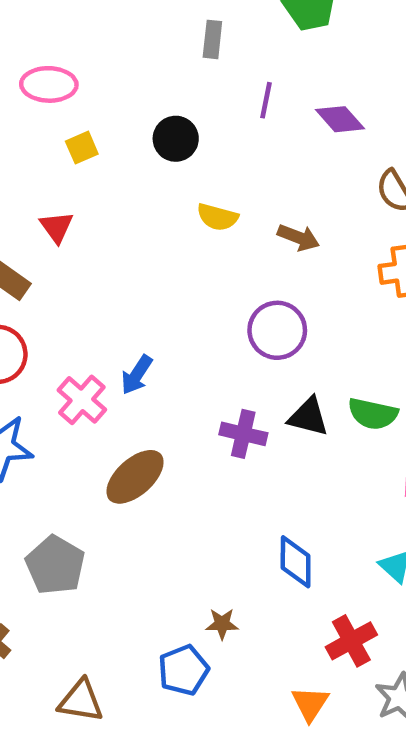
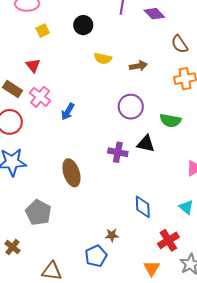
brown arrow: (299, 237) -> (138, 66), turned -30
blue arrow: (137, 375) -> (68, 112), moved
pink cross: (82, 400) -> (40, 97), moved
green semicircle: (373, 414) -> (170, 120), moved
brown ellipse: (135, 477) -> (71, 173), turned -64

